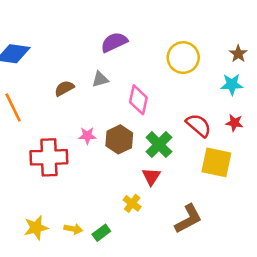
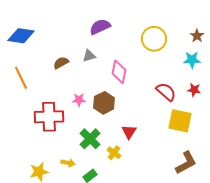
green cross: (159, 145) -> (90, 139), moved
brown L-shape: (188, 219) -> (186, 163), moved
yellow arrow: (73, 229) -> (68, 163), moved

